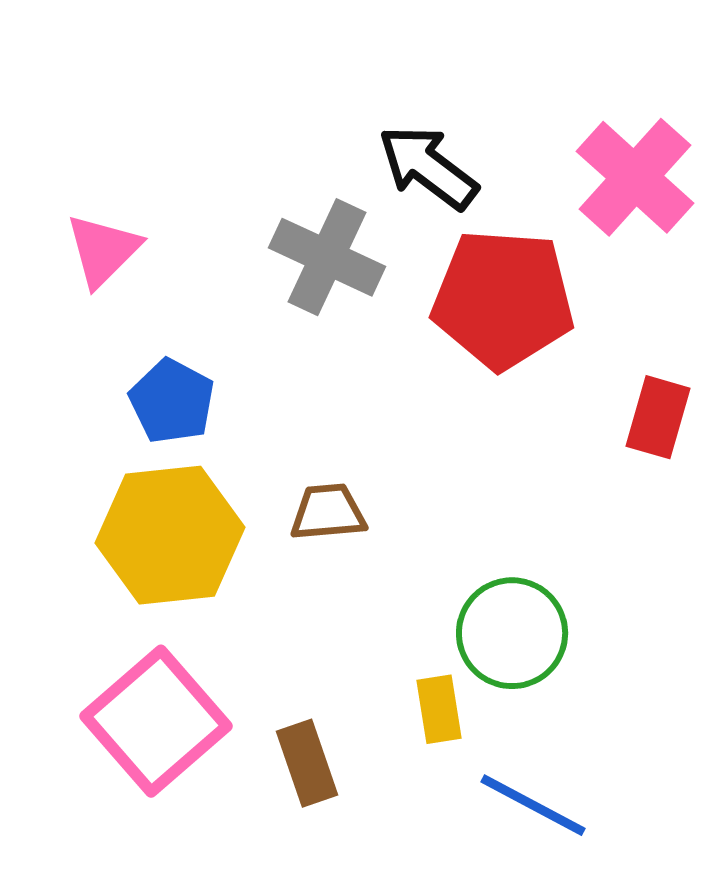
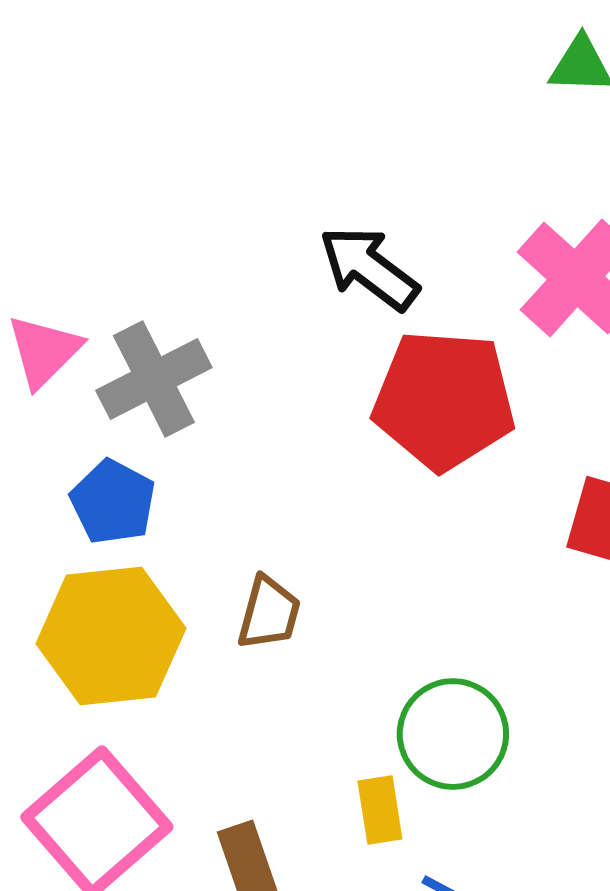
gray cross: (327, 257) -> (154, 379), moved, turned 38
brown trapezoid: (328, 512) -> (269, 613), turned 110

